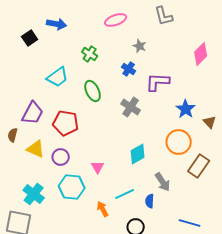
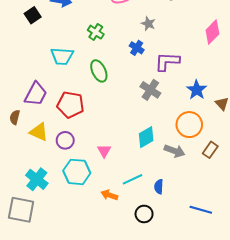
cyan trapezoid: (58, 77) -> (62, 56), turned 40
gray cross: (131, 107) -> (150, 90), moved
brown rectangle: (199, 166) -> (210, 150), size x0.7
gray arrow: (163, 182) -> (175, 151), moved, turned -36
orange arrow: (103, 209) -> (109, 195), turned -42

